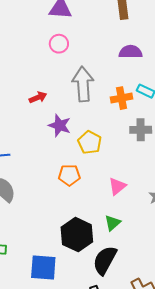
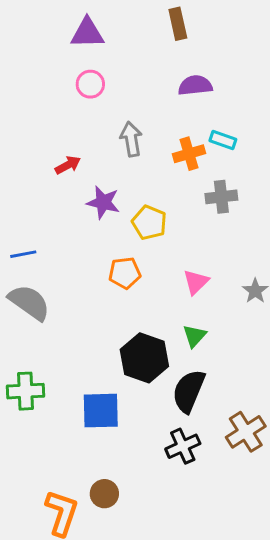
gray arrow: (83, 84) -> (131, 139), size x0.7

